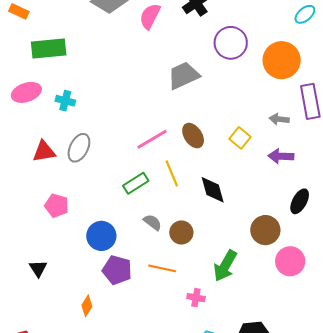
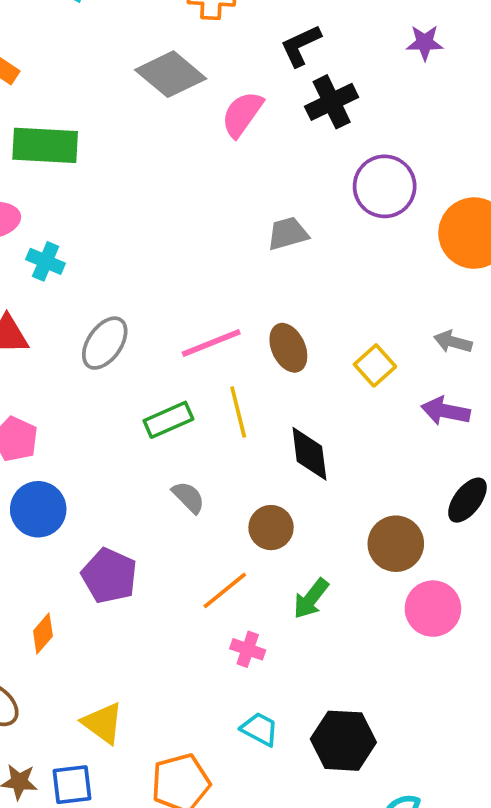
gray trapezoid: (183, 76) -> (288, 234), size x0.7
cyan cross: (65, 101) -> (46, 261), moved
gray ellipse: (79, 148) -> (105, 343), moved
brown circle: (181, 232) -> (271, 528), moved
blue circle: (101, 236) -> (38, 509), moved
green arrow: (225, 266) -> (311, 599), size x0.7
orange line: (162, 268) -> (225, 590), moved, turned -60

